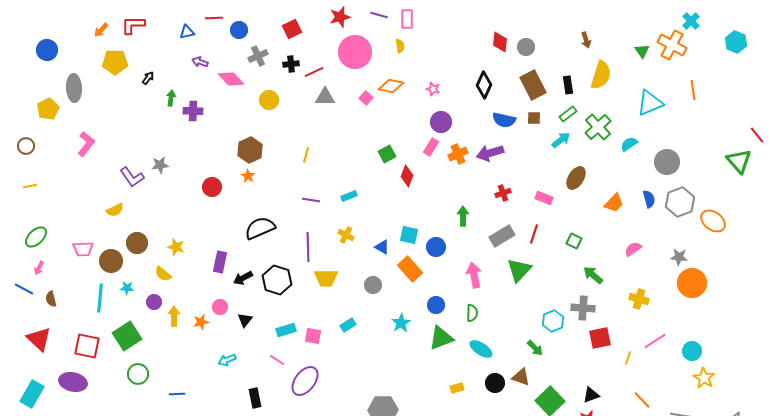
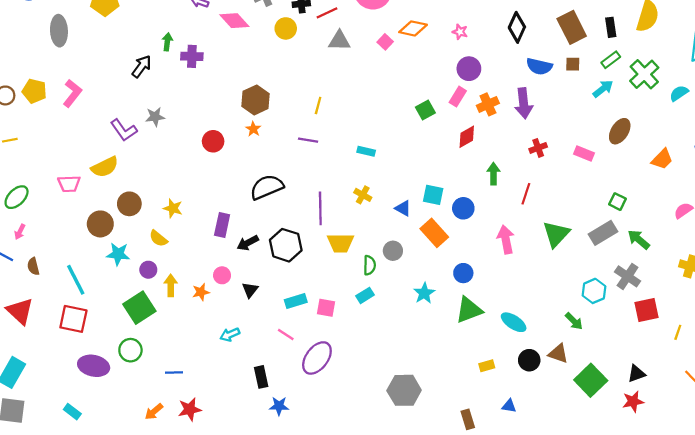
black arrow: (148, 78) -> (142, 66), moved, size x1.5
yellow circle: (269, 100) -> (286, 28), moved
yellow pentagon: (48, 109) -> (34, 91), moved, turned -30
purple arrow: (490, 153) -> (524, 103), turned -80
green square: (387, 154) -> (425, 110), moved
red diamond: (407, 176) -> (467, 137), moved, turned 40
cyan rectangle: (349, 196) -> (366, 151), turned 35
purple line: (311, 200) -> (308, 140), moved
yellow semicircle: (115, 210) -> (105, 167), size x1.4
red line: (534, 234) -> (526, 194), moved
gray rectangle: (502, 236) -> (603, 233), moved
pink trapezoid: (83, 249) -> (69, 184), moved
cyan star: (127, 288) -> (118, 254), size x1.5
cyan line: (100, 298) -> (76, 280), moved, turned -32
gray cross: (583, 308) -> (628, 276), turned 30
green semicircle: (472, 313) -> (369, 265), moved
green square: (127, 336) -> (139, 308), moved
purple ellipse: (73, 382) -> (94, 366), moved

